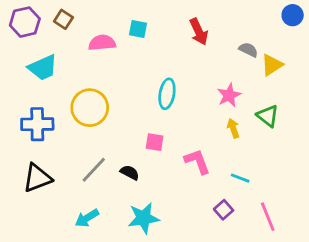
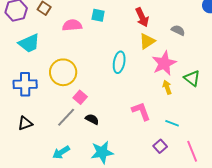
yellow triangle: (272, 65) -> (147, 41), moved
pink star: (229, 95) -> (164, 63), size x1.4
pink square: (155, 142) -> (80, 97), moved, turned 32
black triangle: (37, 178) -> (25, 123), size x0.7

